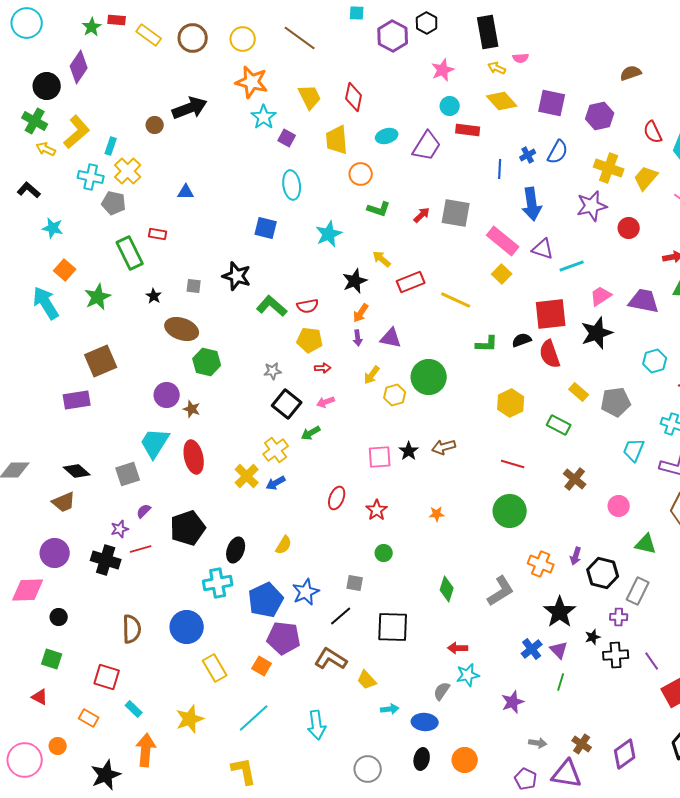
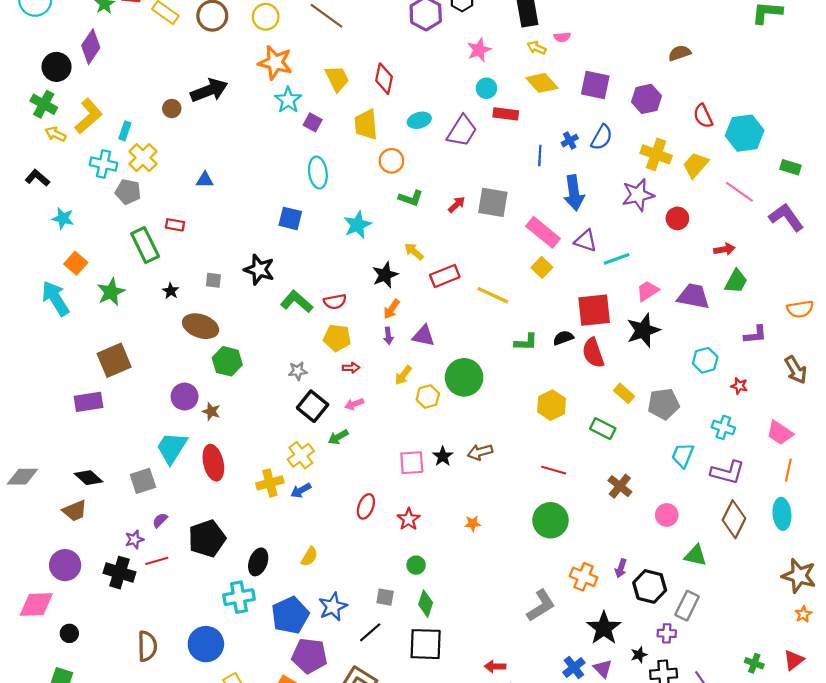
yellow cross: (247, 476) -> (270, 483), turned 30
green diamond: (447, 589) -> (426, 604), moved

